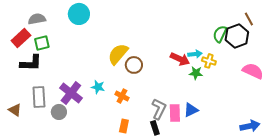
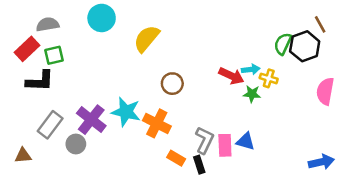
yellow semicircle: (118, 54) -> (147, 39), moved
pink semicircle: (253, 71) -> (325, 91), turned -105
cyan star: (98, 87) -> (126, 112), size x1.6
orange cross: (122, 96) -> (157, 123), size x1.5
gray rectangle: (39, 97) -> (50, 125), turned 40
brown triangle: (15, 110) -> (23, 156), moved, turned -40
blue triangle: (191, 110) -> (246, 141), turned 42
orange rectangle: (124, 126) -> (176, 158), moved, turned -72

